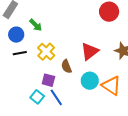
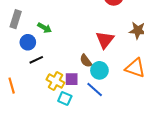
yellow cross: (46, 52) -> (55, 81), moved
cyan circle: (90, 81) -> (99, 70), moved
blue line: (56, 97) -> (95, 90), moved

